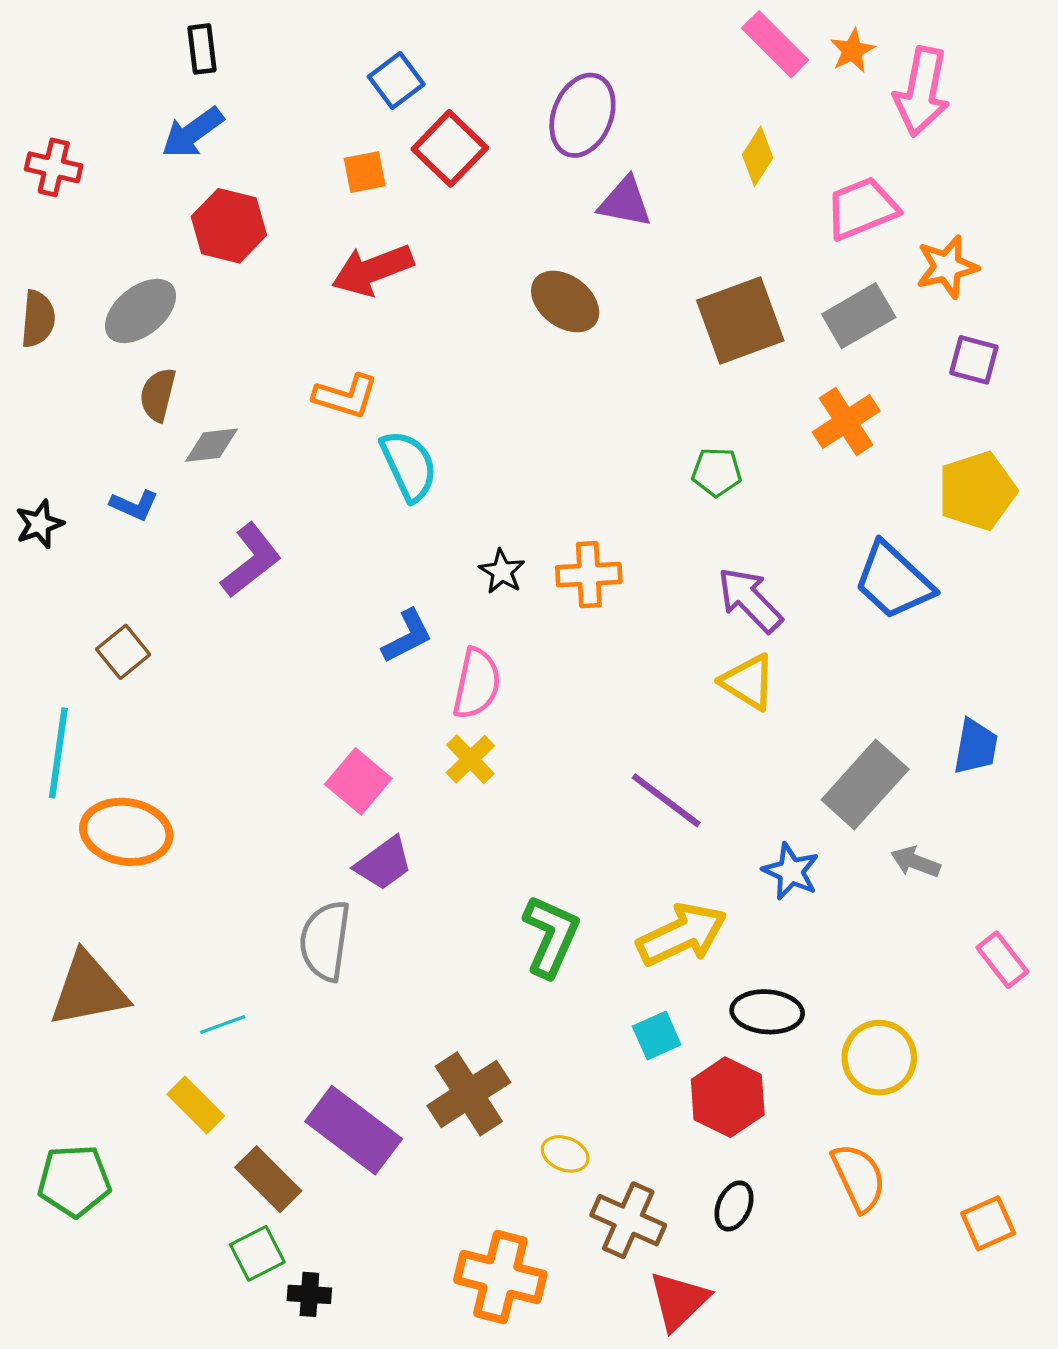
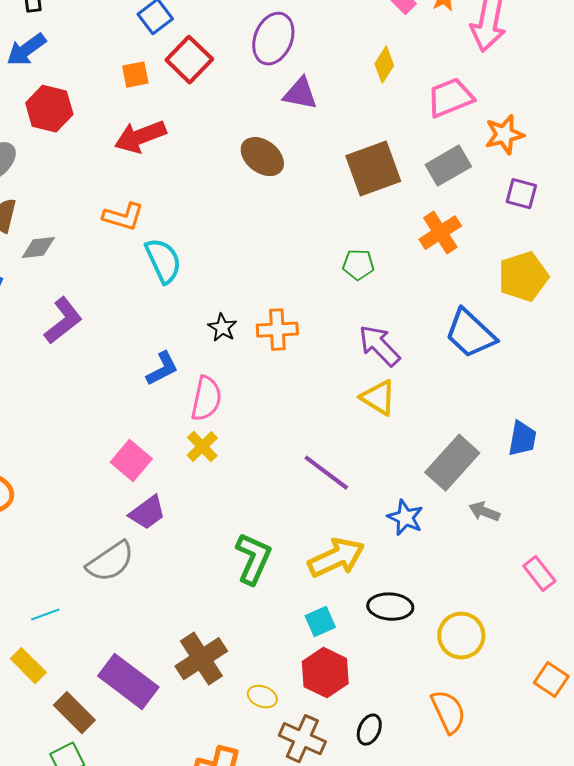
gray semicircle: (325, 941) -> (110, 562), turned -132
red hexagon: (728, 1097) -> (325, 673), moved
orange square: (988, 1223) -> (551, 680), moved, turned -32

